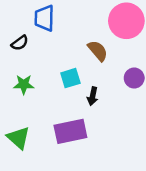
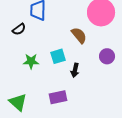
green star: (24, 85) -> (31, 61), moved
purple rectangle: (70, 131) -> (58, 97), size x0.7

